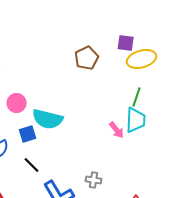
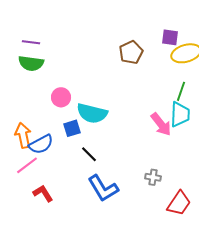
pink arrow: (117, 130) -> (161, 124), size x1.4
black line: (32, 165) -> (89, 154), moved
gray cross: (94, 180) -> (153, 177), moved

